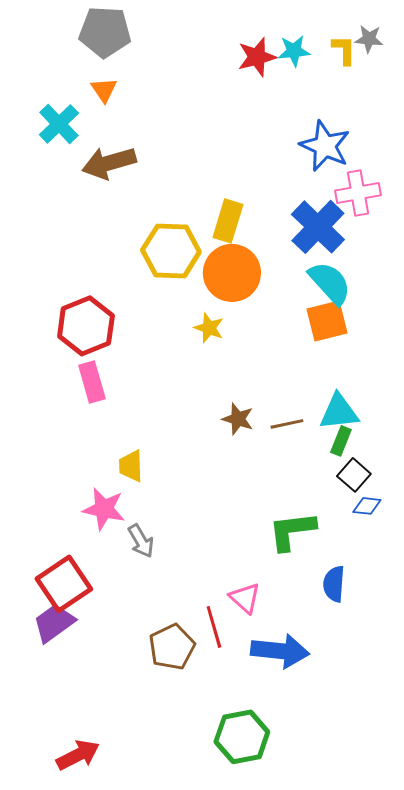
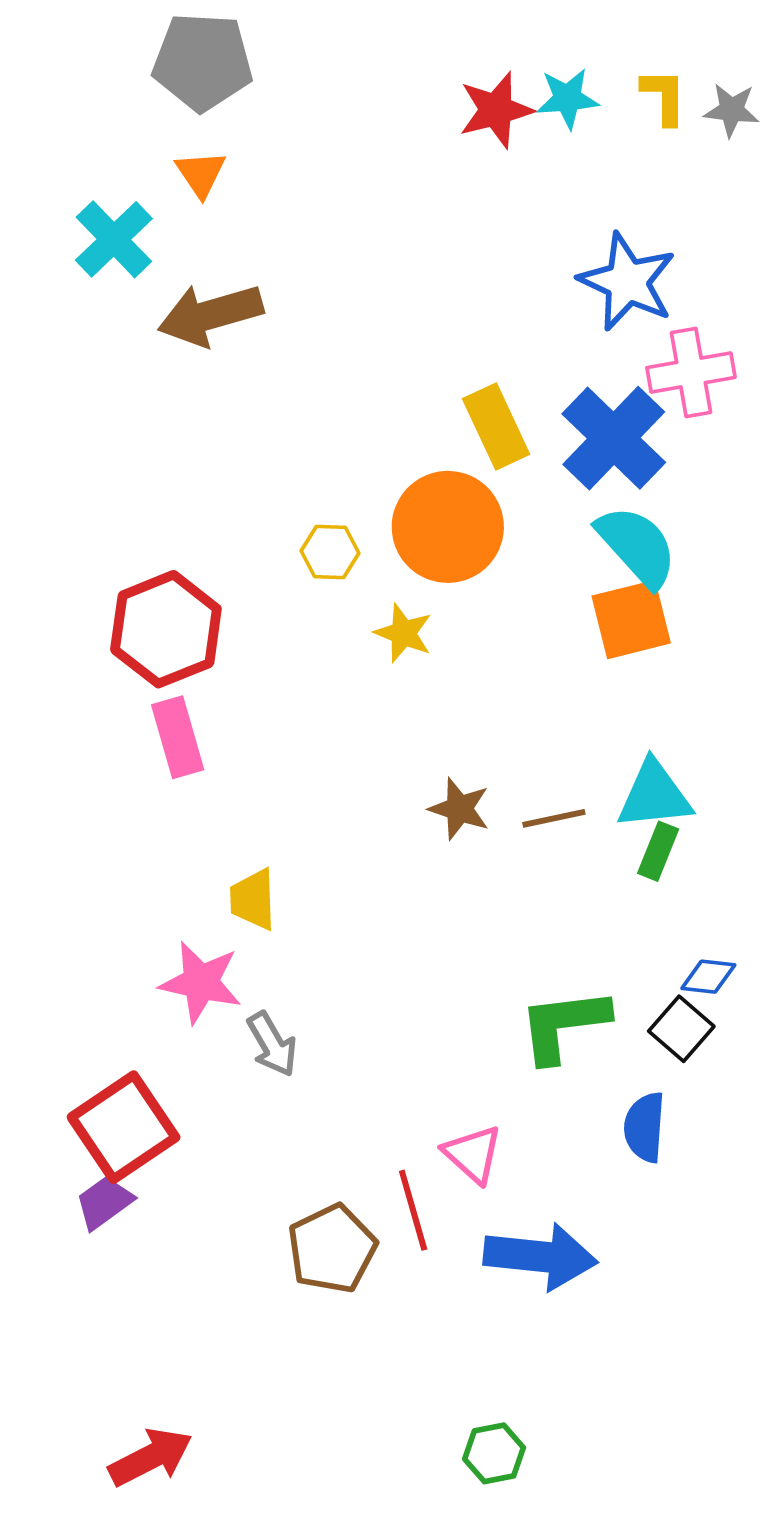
gray star: (369, 39) -> (732, 110), moved
yellow rectangle: (228, 221) -> (496, 427), moved, turned -42
yellow hexagon: (171, 251) -> (330, 552), moved, size x0.5
black square: (354, 475) -> (681, 1029), moved
purple trapezoid: (54, 623) -> (104, 1202), size x0.7
green hexagon: (242, 737) -> (494, 1453), moved, size x0.6

